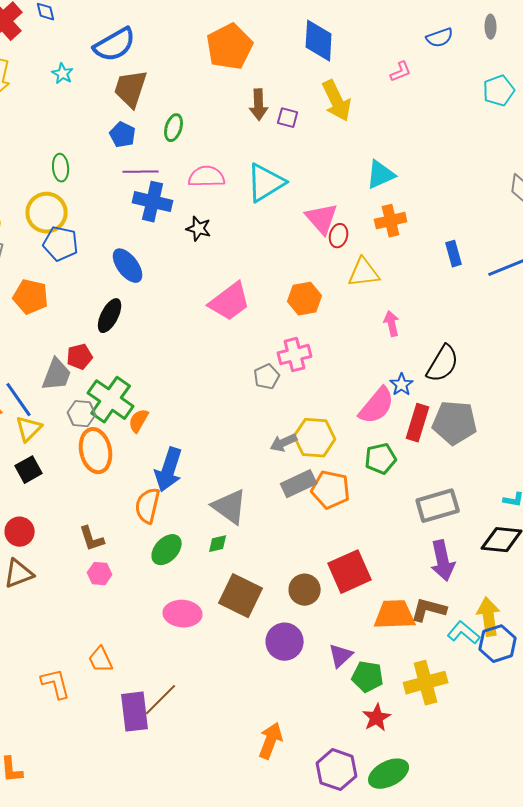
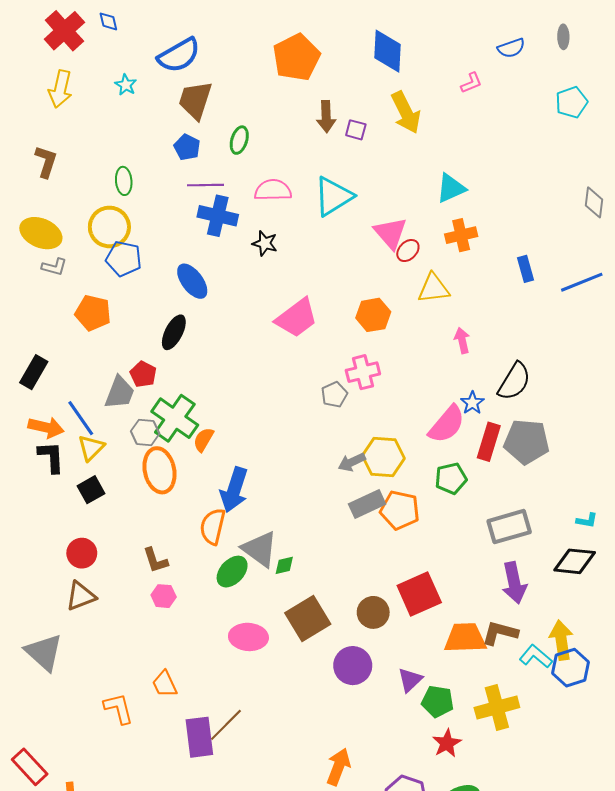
red ellipse: (339, 236) -> (408, 250), turned 30
red pentagon: (80, 357) -> (143, 374), turned -30
gray triangle: (230, 507) -> (260, 549), moved
brown square: (241, 596) -> (308, 619), turned 33

